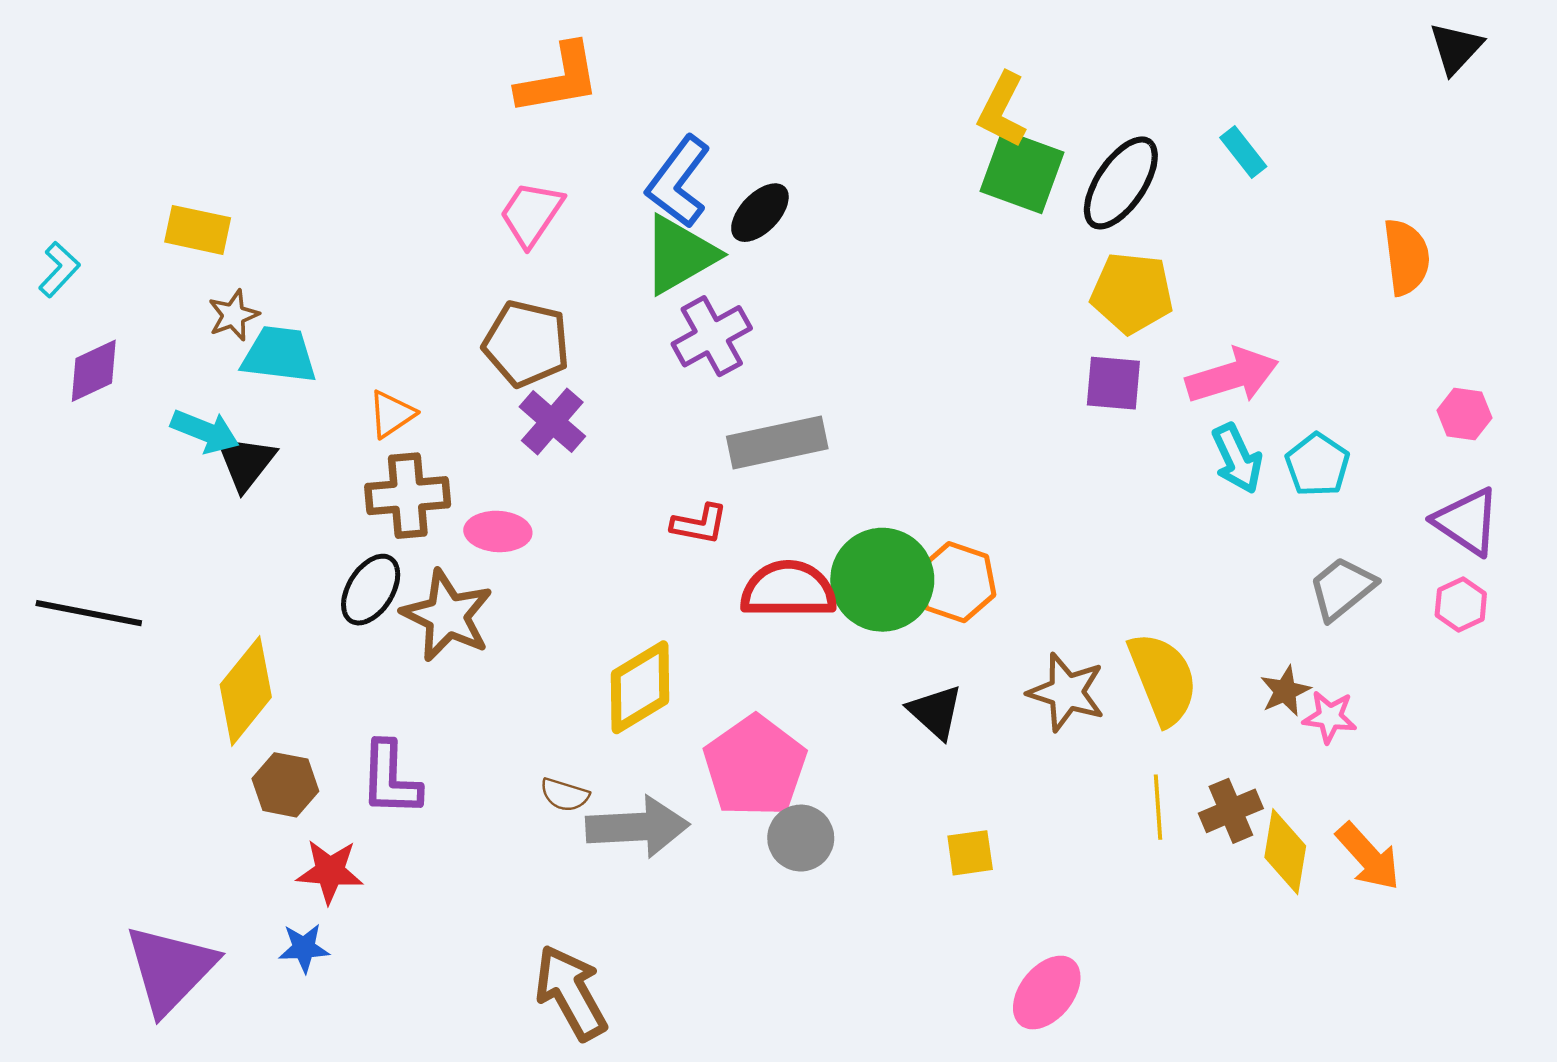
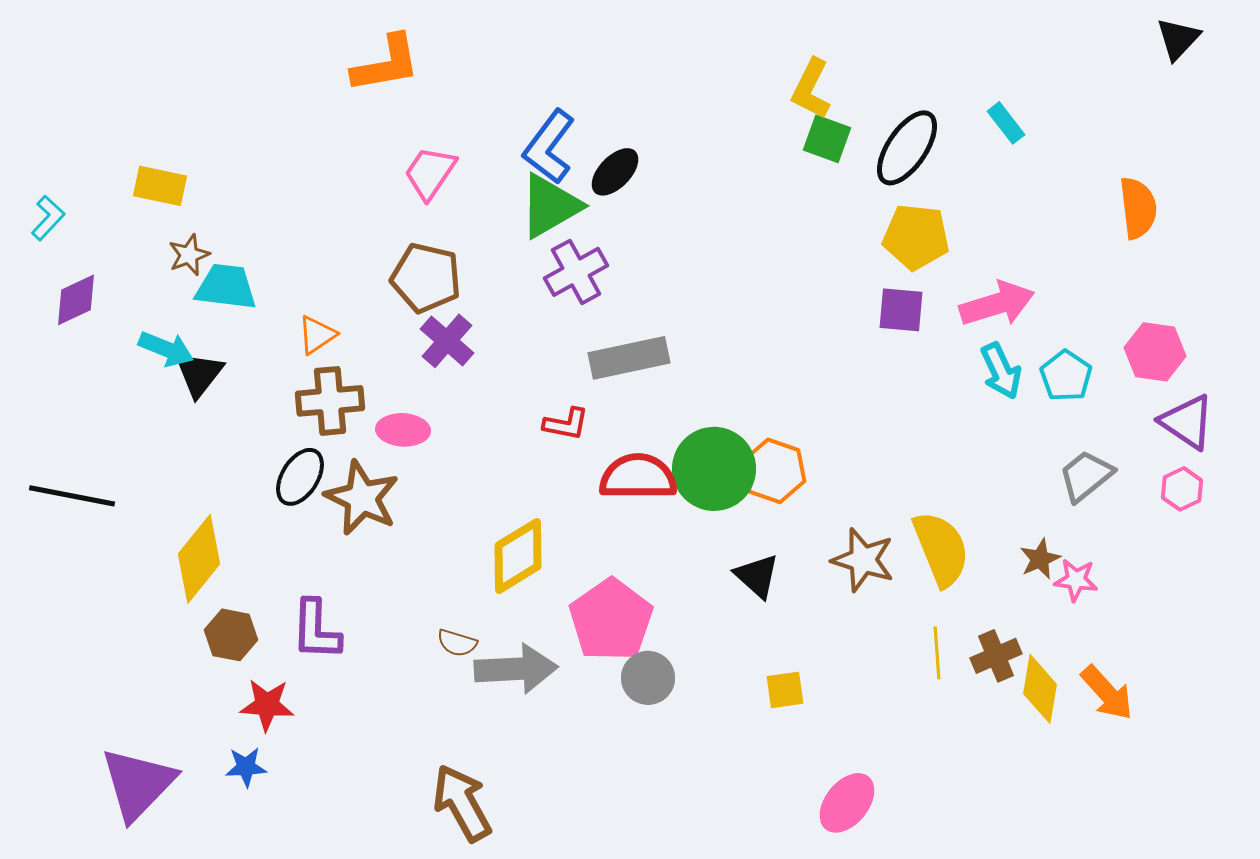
orange L-shape: (558, 79) -> (386, 64), moved
green square: (1022, 172) -> (827, 139), size x0.7
pink hexagon: (1464, 414) -> (1155, 352), moved, size x1.4

